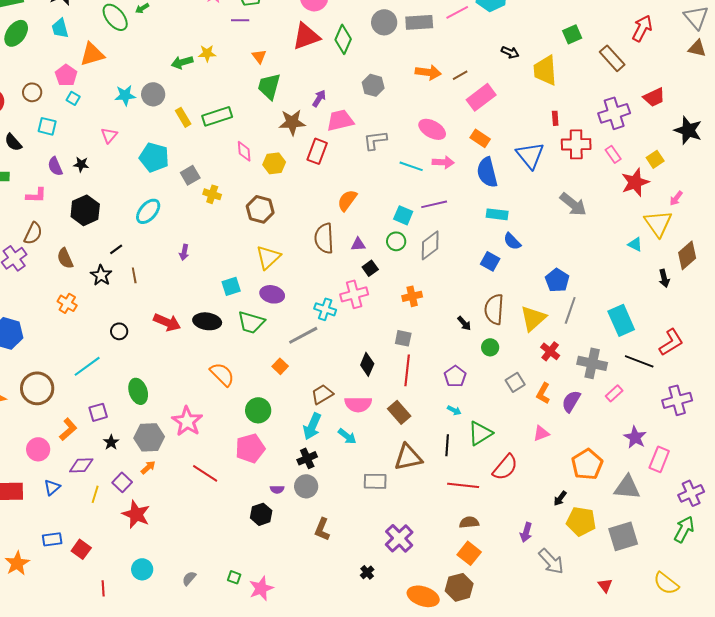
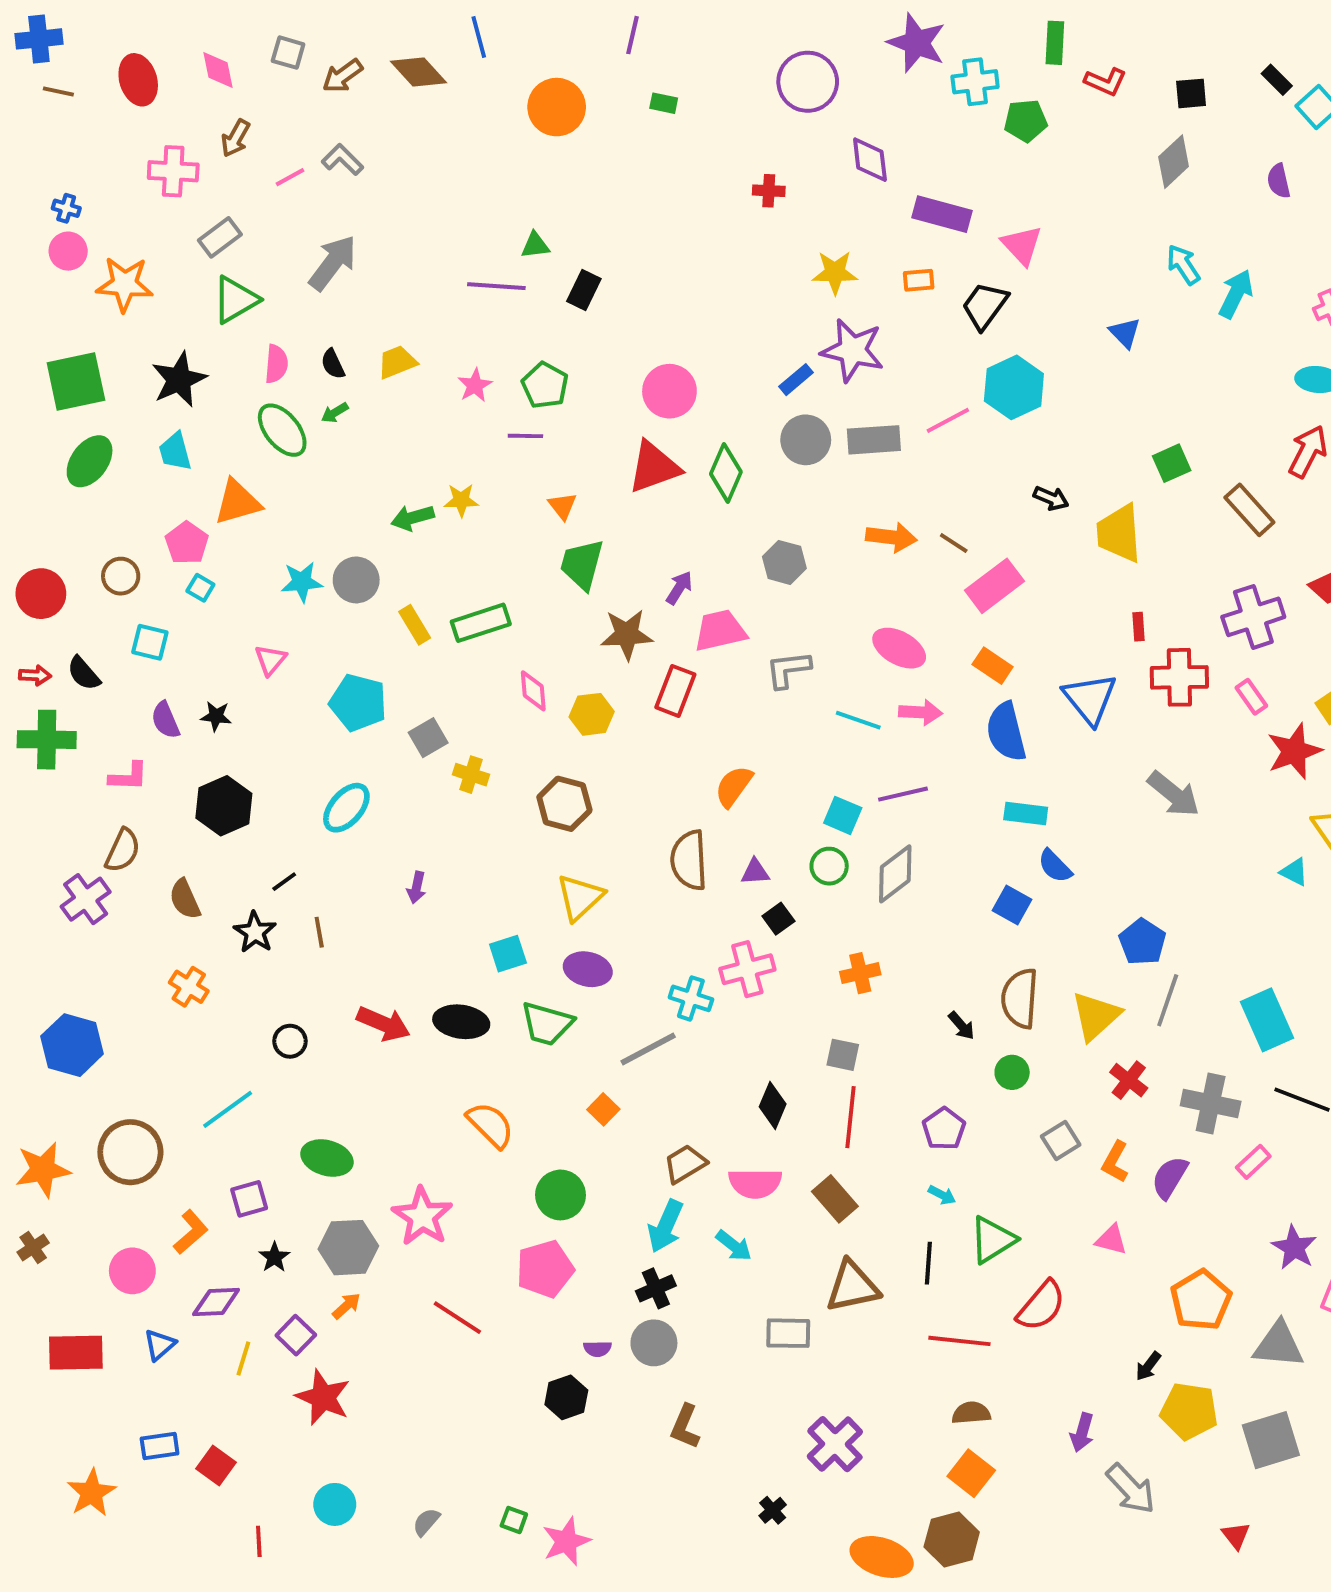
brown line: (460, 75) -> (954, 543), turned 63
green ellipse: (138, 391) -> (327, 1158), turned -55
pink triangle: (541, 433) -> (1111, 1240), turned 36

